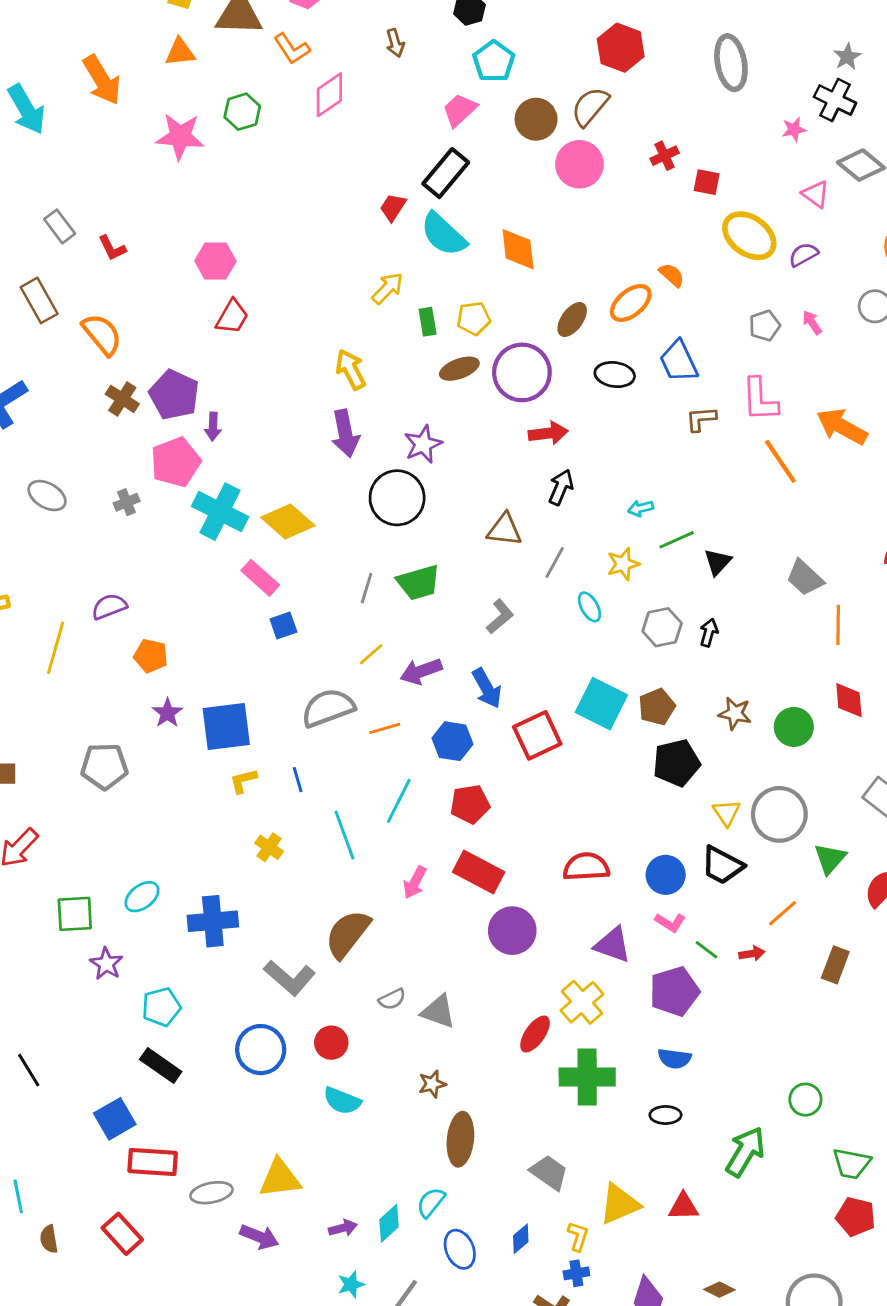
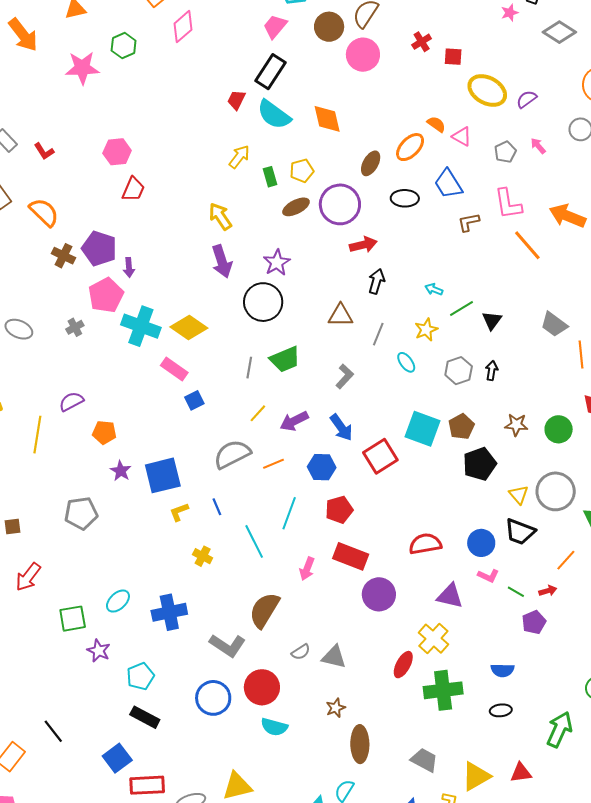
pink triangle: (816, 194) -> (462, 136), moved
cyan arrow: (641, 508) -> (434, 289), turned 42
purple pentagon: (674, 991) -> (534, 622), moved, size x0.7
red circle: (331, 1043) -> (262, 687), size x1.5

